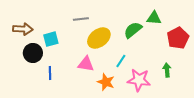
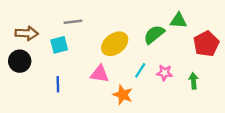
gray line: (81, 19) -> (73, 22), moved
black circle: (33, 53) -> (20, 61), moved
pink star: (139, 80) -> (165, 73), moved, size x0.6

